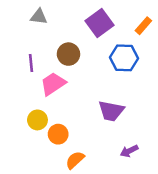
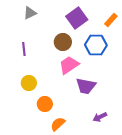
gray triangle: (39, 17) -> (30, 13), turned -32
brown circle: (68, 54) -> (63, 42), moved
pink trapezoid: (53, 84) -> (69, 65), moved
yellow circle: (37, 120) -> (29, 83), moved

